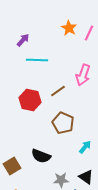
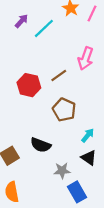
cyan line: (37, 60) -> (44, 28), moved, turned -45
black triangle: (86, 177) -> (89, 158), moved

